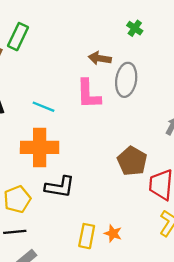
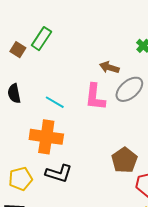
gray ellipse: (126, 80) -> (129, 89), turned 32

